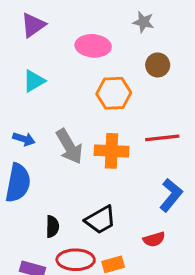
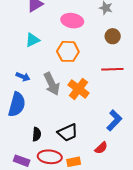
orange hexagon: (114, 93) -> (68, 51), moved
red line: (162, 138) -> (112, 69), moved
orange cross: (111, 151) -> (78, 89), turned 30
red semicircle: (154, 239) -> (101, 148), turned -32

